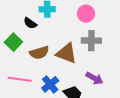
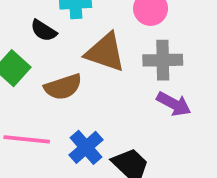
brown triangle: (66, 53) -> (105, 52), moved
purple arrow: (94, 78) -> (174, 104), moved

